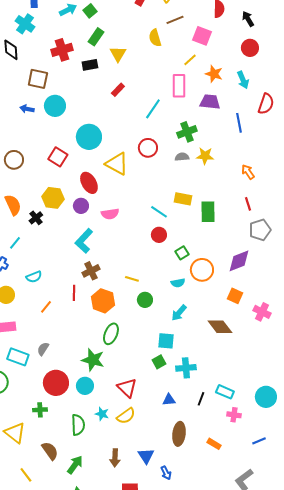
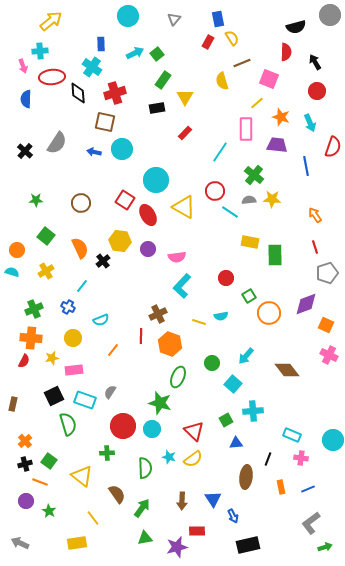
red cross: (62, 50) -> (115, 93), moved
green cross: (187, 132) -> (254, 175), turned -30
red ellipse: (89, 183) -> (148, 215), moved
cyan line: (159, 212) -> (230, 212), moved
cyan L-shape: (84, 241) -> (182, 286), moved
cyan semicircle: (178, 283) -> (221, 316), moved
orange square: (235, 296) -> (326, 325), moved
green circle: (145, 300) -> (212, 363), moved
cyan square: (166, 341) -> (233, 384), turned 36
green square: (159, 362) -> (226, 420), moved
black line: (201, 399) -> (268, 459), moved
blue line: (259, 441) -> (308, 489), moved
orange rectangle: (214, 444) -> (281, 487), turned 48

